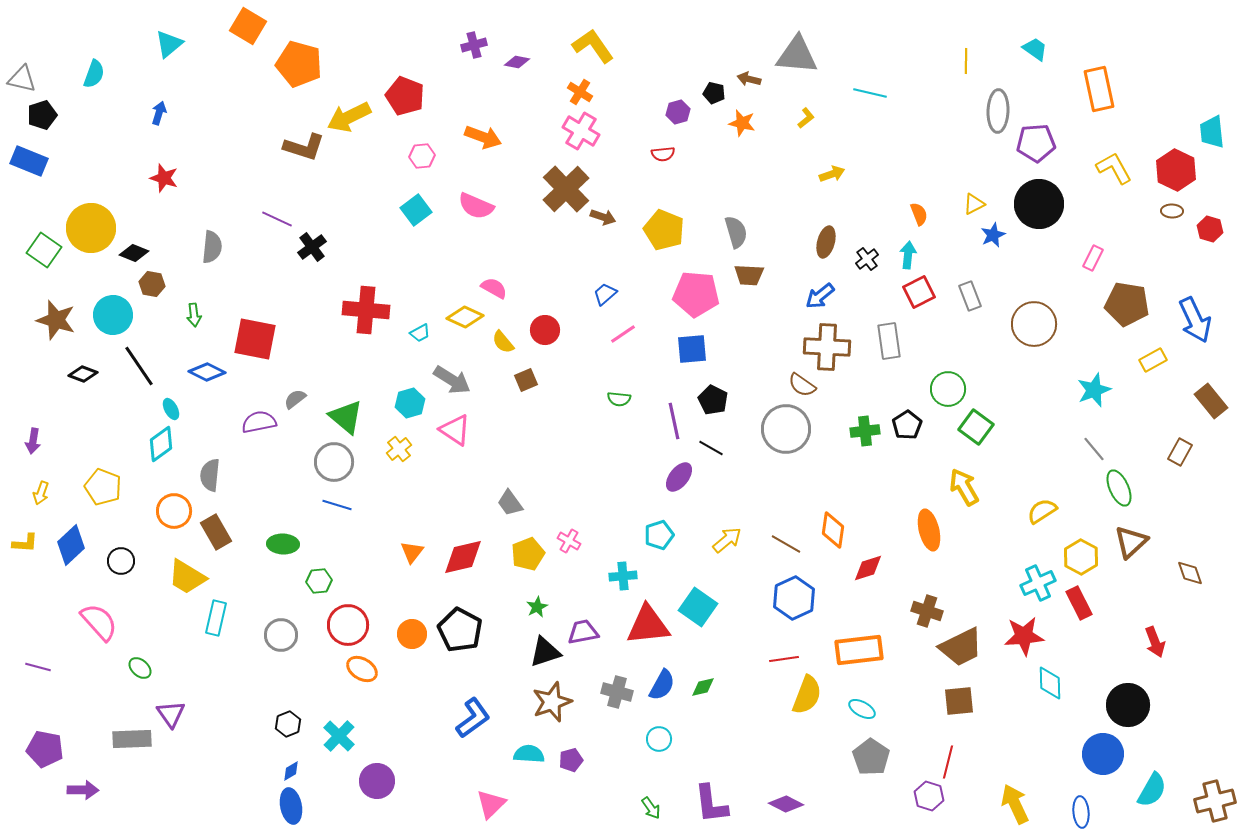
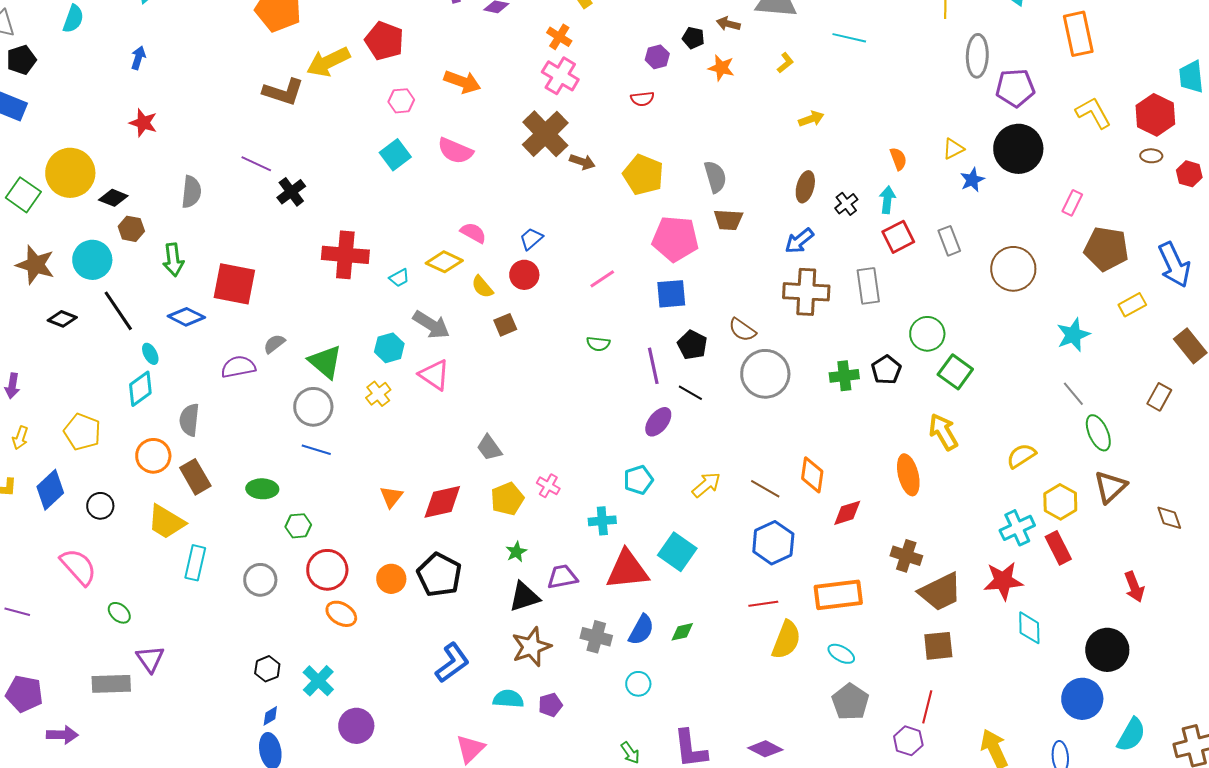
blue trapezoid: (605, 294) -> (531, 239), moved
green arrow: (194, 315) -> (173, 260), size x1.4
brown semicircle: (802, 385) -> (742, 330), moved

